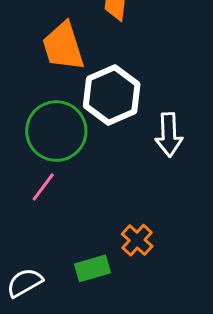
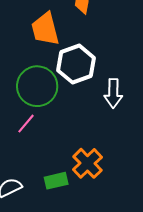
orange cross: (137, 240) -> (87, 163), size x1.4

